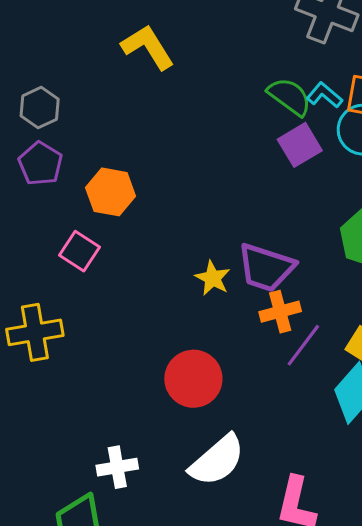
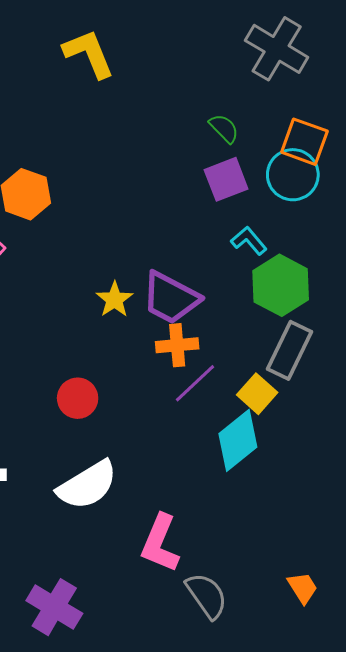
cyan L-shape: (324, 95) -> (249, 241), moved
green semicircle: (289, 97) -> (224, 128), size x0.7
red circle: (193, 379) -> (78, 398), size x0.7

